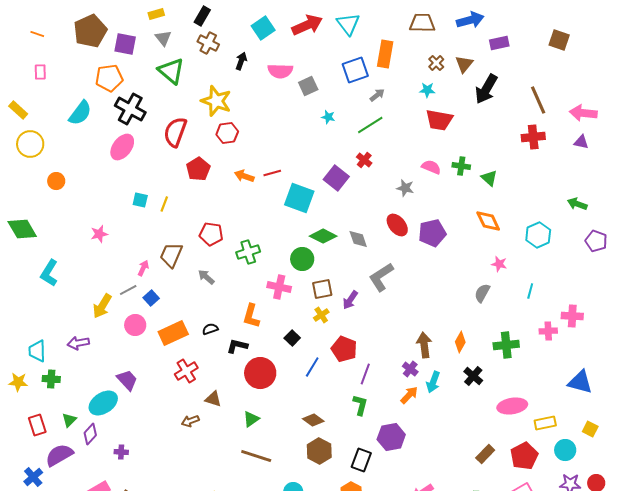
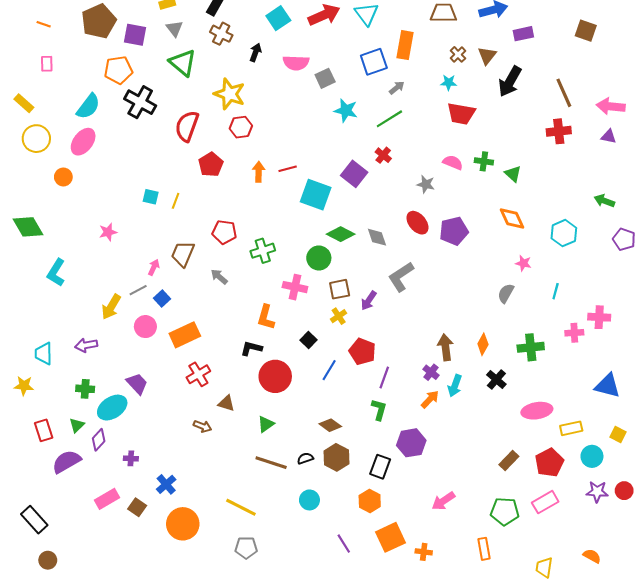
cyan star: (328, 117) -> (346, 111), size x1.6
pink ellipse: (122, 147) -> (83, 142), moved
orange arrow: (244, 176) -> (259, 172), turned 72
black semicircle: (210, 329) -> (305, 458), moved
green cross: (51, 379) -> (85, 389), moved
brown arrow: (190, 421) -> (203, 426), turned -138
blue cross: (33, 477) -> (166, 484), moved

